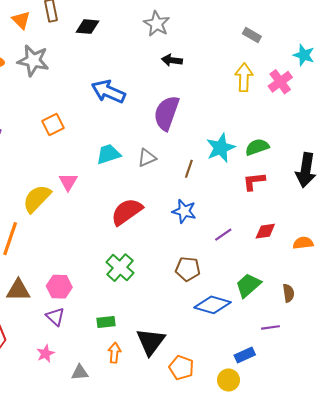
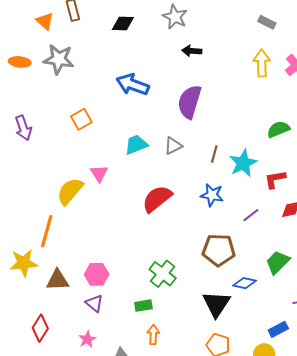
black diamond: (88, 27) -> (123, 24), moved
cyan star: (221, 148) -> (243, 163), moved
red L-shape: (254, 181) -> (275, 179), moved
green cross: (120, 268) -> (163, 274), moved
brown pentagon: (188, 269) -> (219, 250), size x1.4
blue diamond: (213, 305) -> (245, 283), size x0.7
black triangle: (151, 342) -> (216, 304), moved

